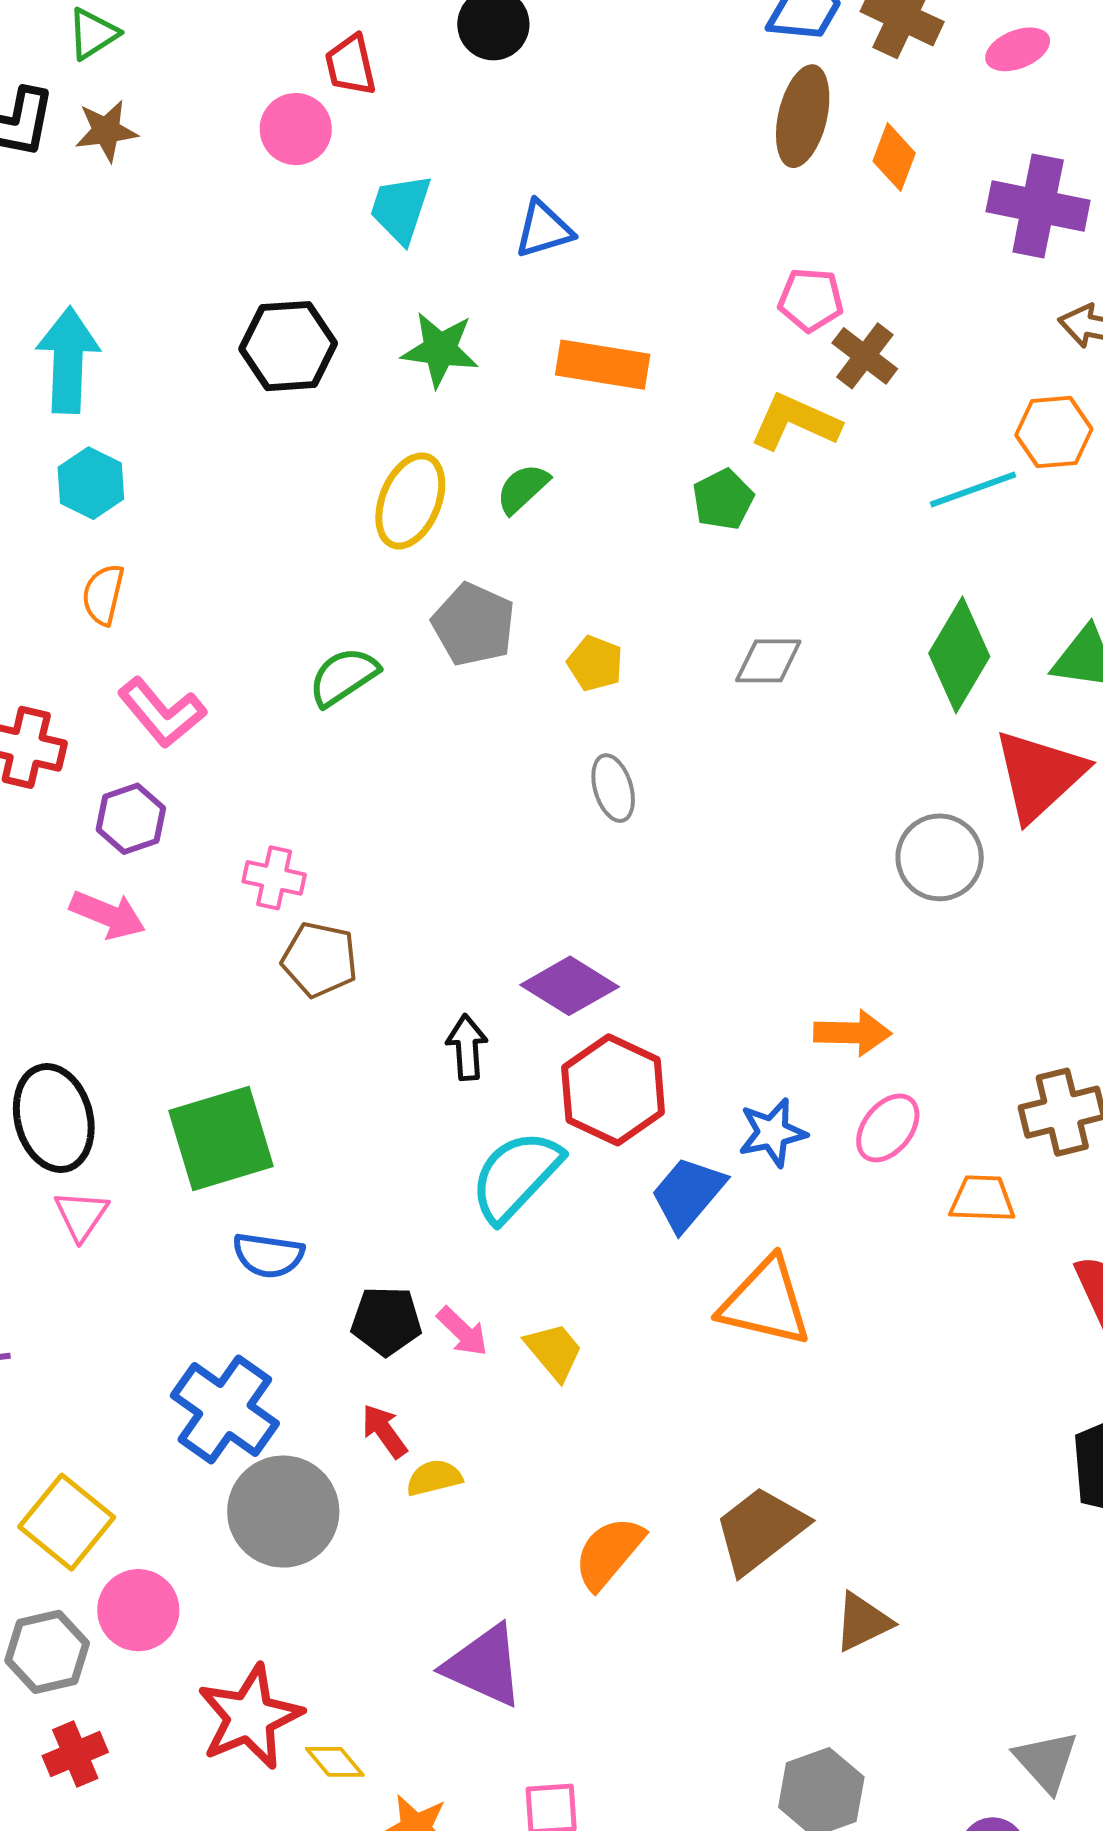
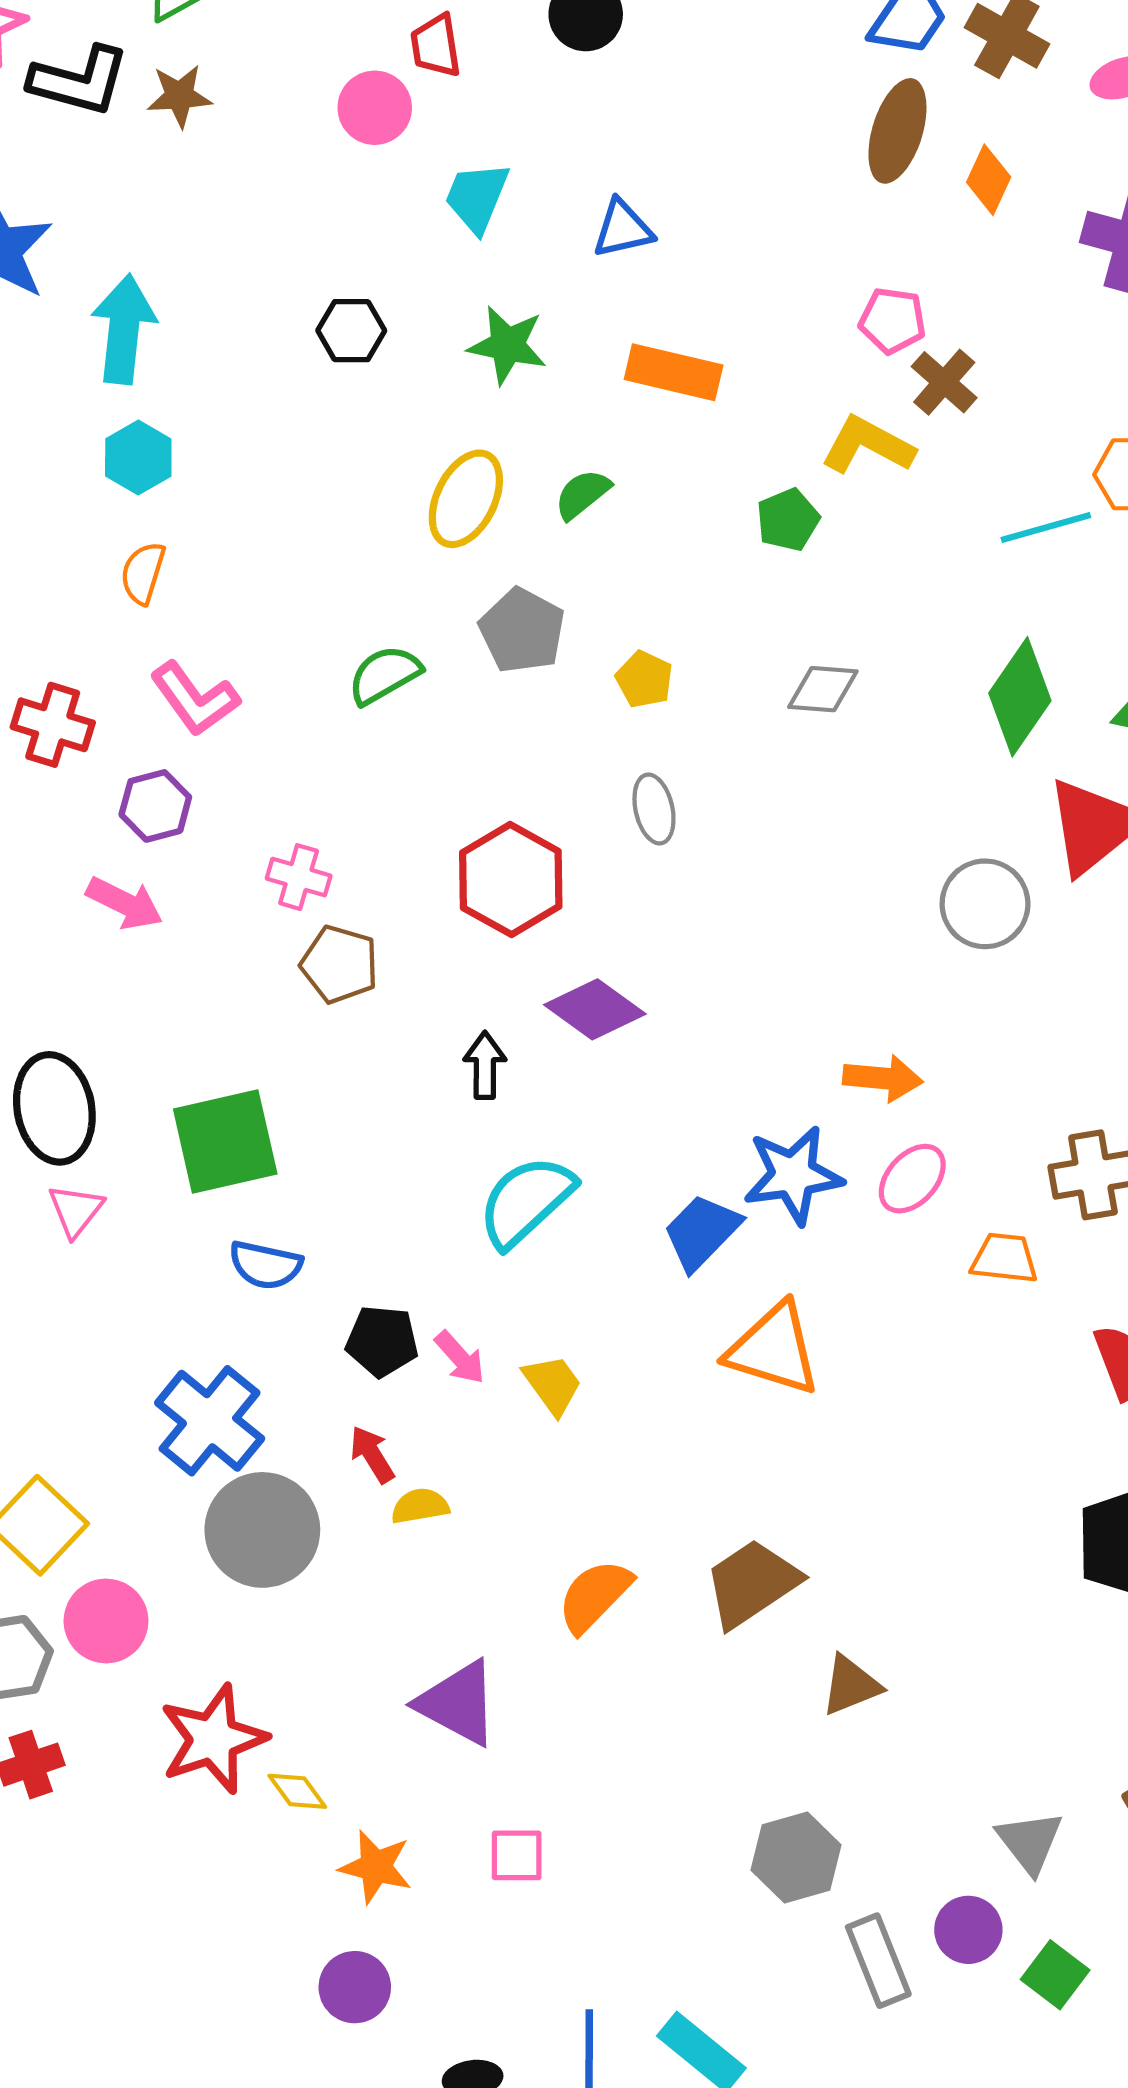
black hexagon: (288, 346) -> (351, 331), size x0.7
red hexagon: (613, 1090) -> (511, 880), moved
blue star: (772, 1133) -> (793, 1175), size x1.4

